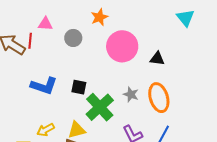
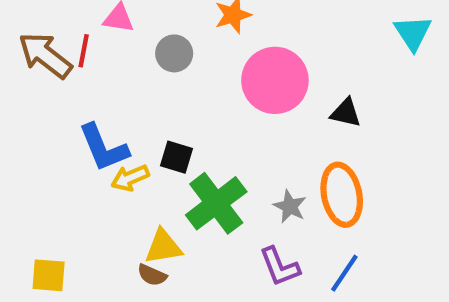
blue L-shape: (44, 86) -> (104, 148), turned 44
gray star: (131, 94) -> (290, 206), moved
yellow arrow: (46, 130) -> (130, 178), moved

